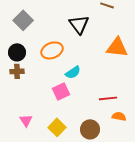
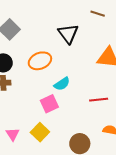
red line: (108, 98) -> (99, 100), moved
yellow square: (57, 127) -> (40, 132), moved

